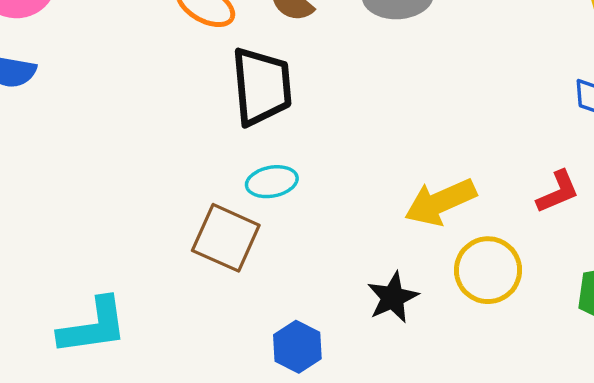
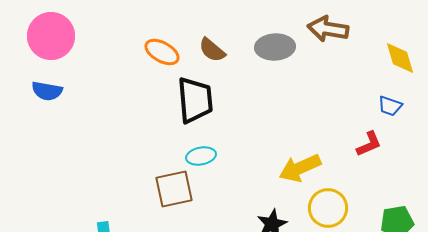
red L-shape: (558, 192) -> (369, 144), moved
brown square: (226, 238) -> (174, 189), turned -36

